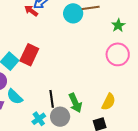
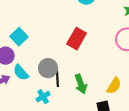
red rectangle: (29, 55) -> (77, 39), moved
gray circle: (60, 117) -> (48, 68), moved

